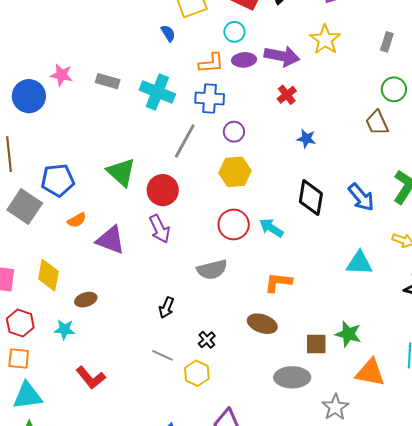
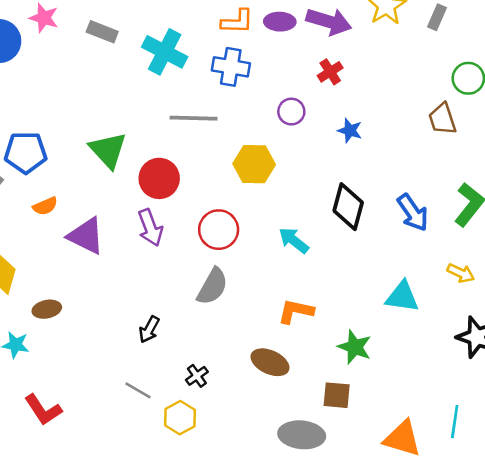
gray rectangle: (387, 42) -> (437, 17), moved
purple circle: (234, 132) -> (291, 112), moved
gray line: (185, 141) -> (194, 118), turned 57
red circle: (234, 224) -> (219, 230), moved
gray semicircle: (212, 270) -> (212, 286), turned -52
green star: (348, 334) -> (355, 347), moved

